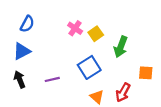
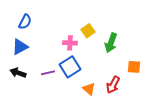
pink cross: (75, 28) -> (70, 43), moved, turned -32
blue square: (89, 67) -> (70, 67), moved
black arrow: (20, 79) -> (18, 73), turned -49

